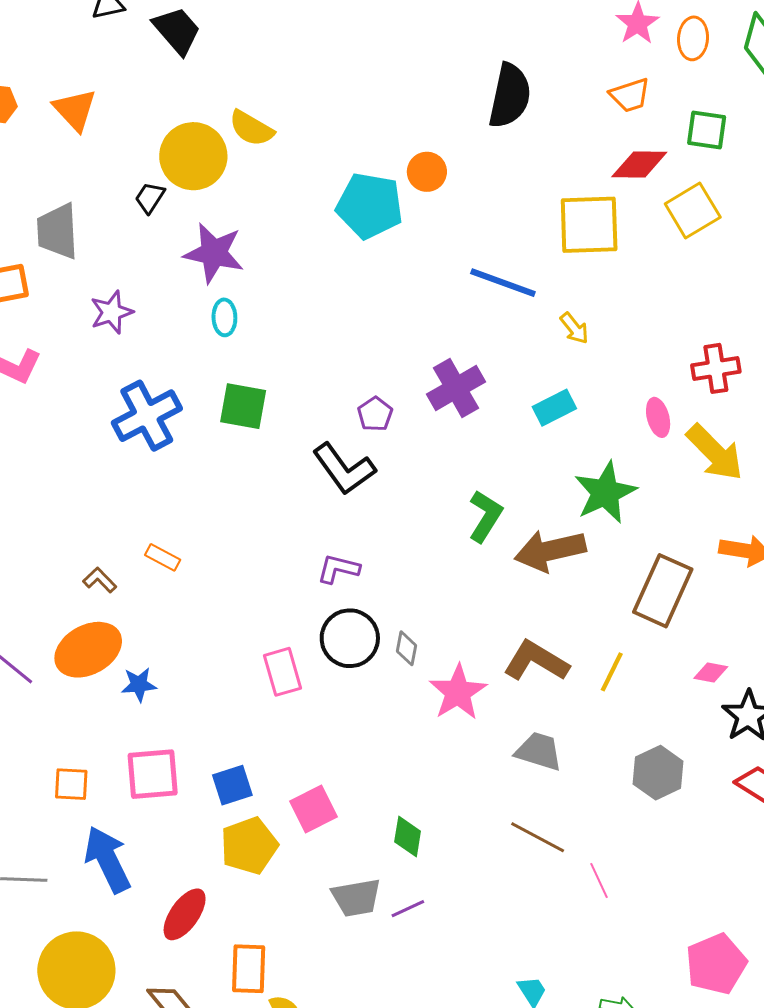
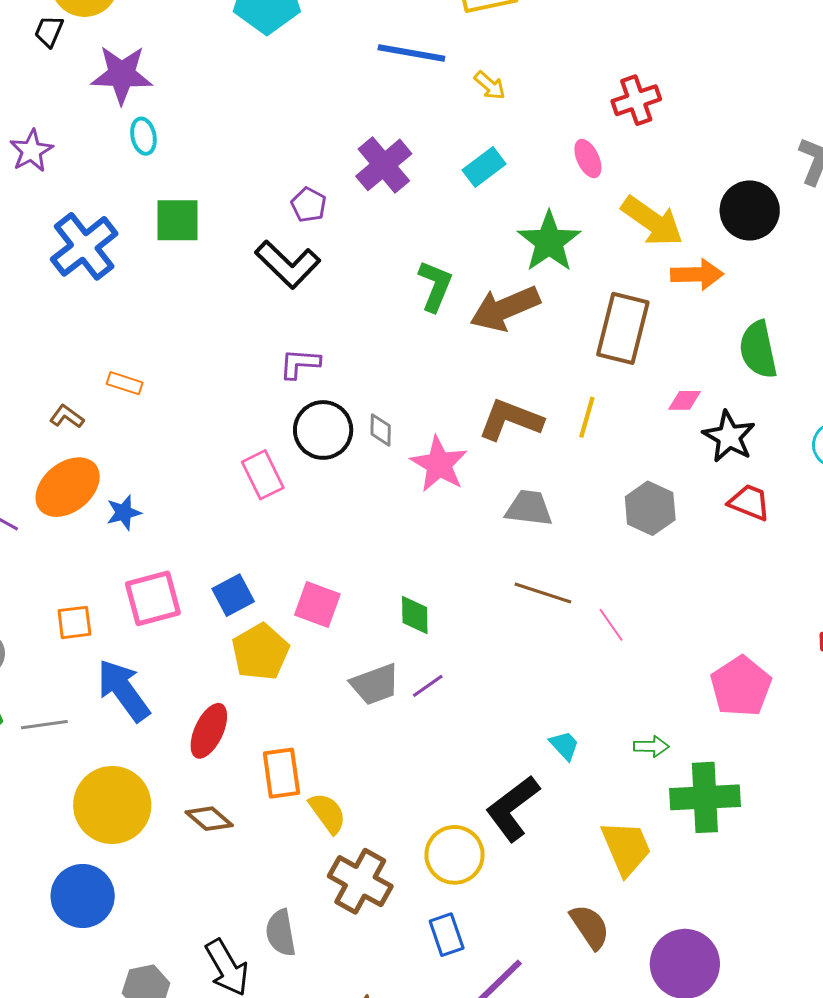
yellow arrow: (715, 453) -> (652, 221), moved
pink square: (313, 809) -> (317, 604), turned -33

